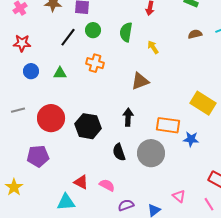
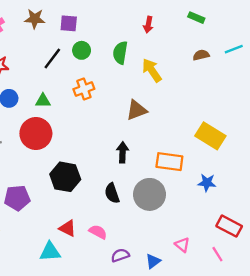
yellow arrow: (153, 47) -> (152, 70), size x1.5
orange cross: (95, 63) -> (84, 89), turned -36
red circle: (51, 118) -> (36, 134), moved
black hexagon: (88, 126) -> (65, 177), moved
blue star: (191, 139) -> (207, 183), moved

